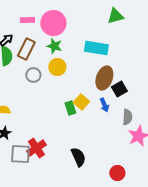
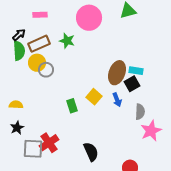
pink circle: (53, 23) -> (89, 18), moved
cyan rectangle: (96, 48) -> (136, 71), moved, size x0.6
brown rectangle: (26, 49) -> (39, 44), turned 40
yellow circle: (57, 67) -> (37, 63), moved
green rectangle: (70, 108) -> (72, 106), moved

